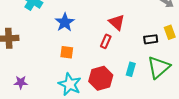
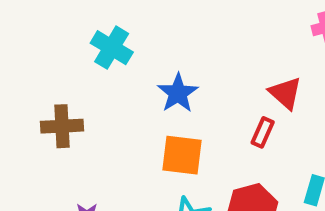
orange square: (67, 52) -> (182, 155), size x1.5

